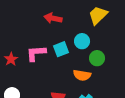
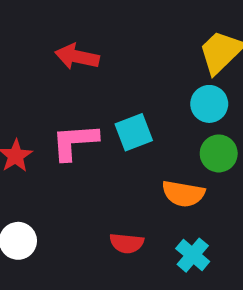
red arrow: (53, 18) -> (77, 57), moved
cyan circle: (82, 41) -> (209, 104), moved

